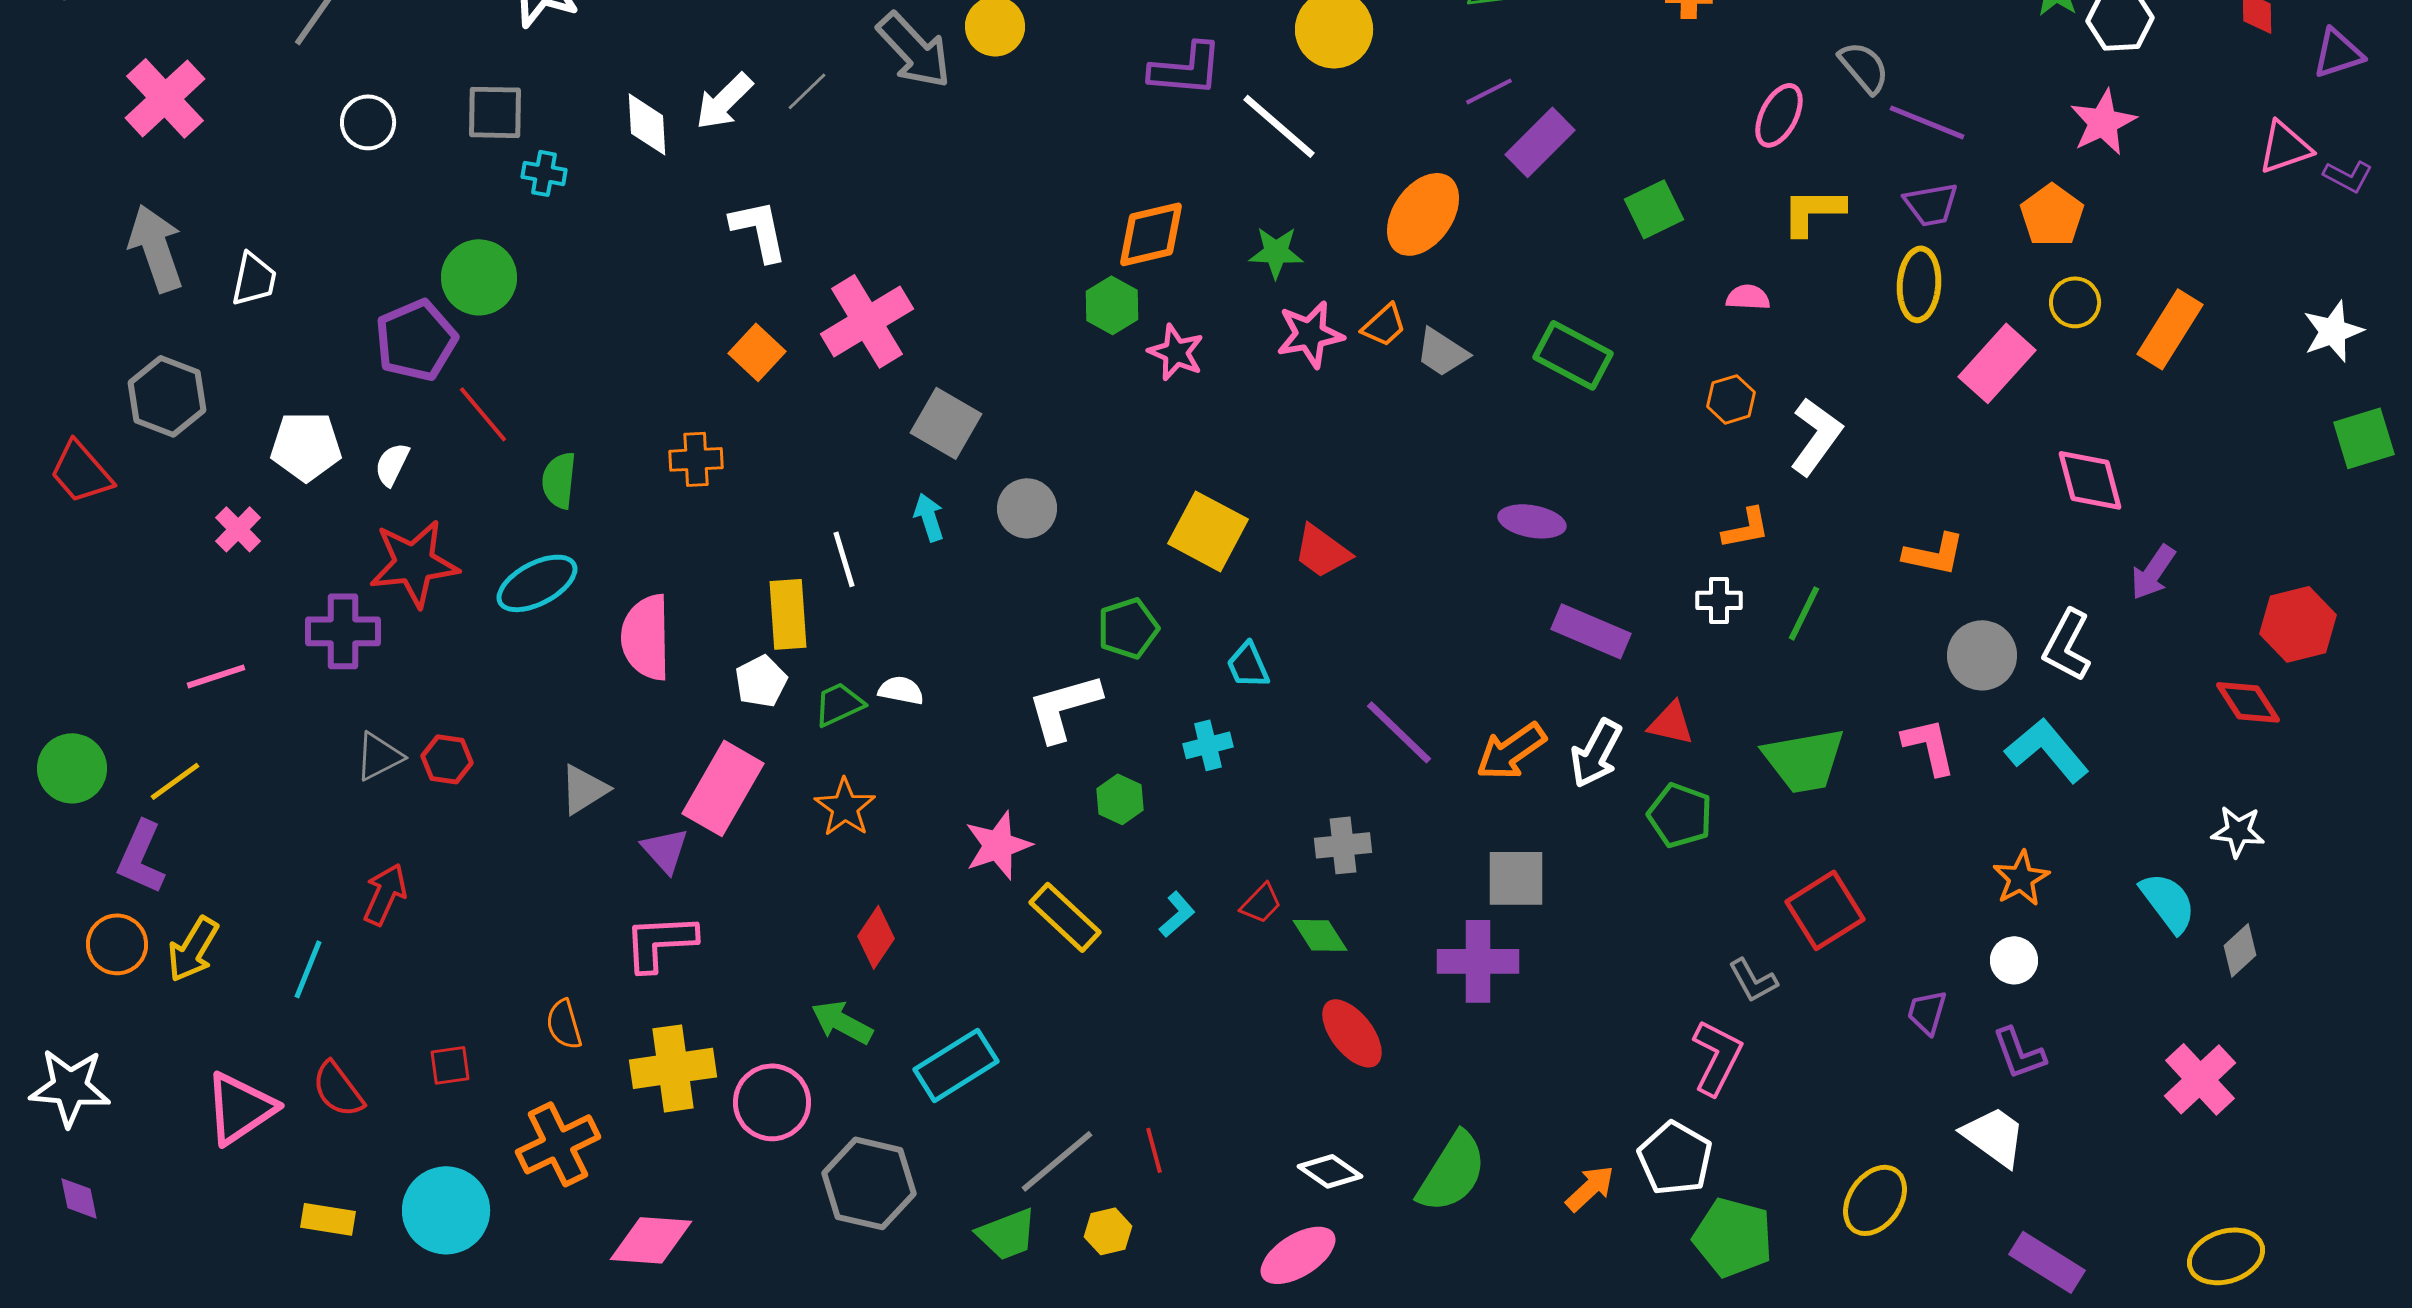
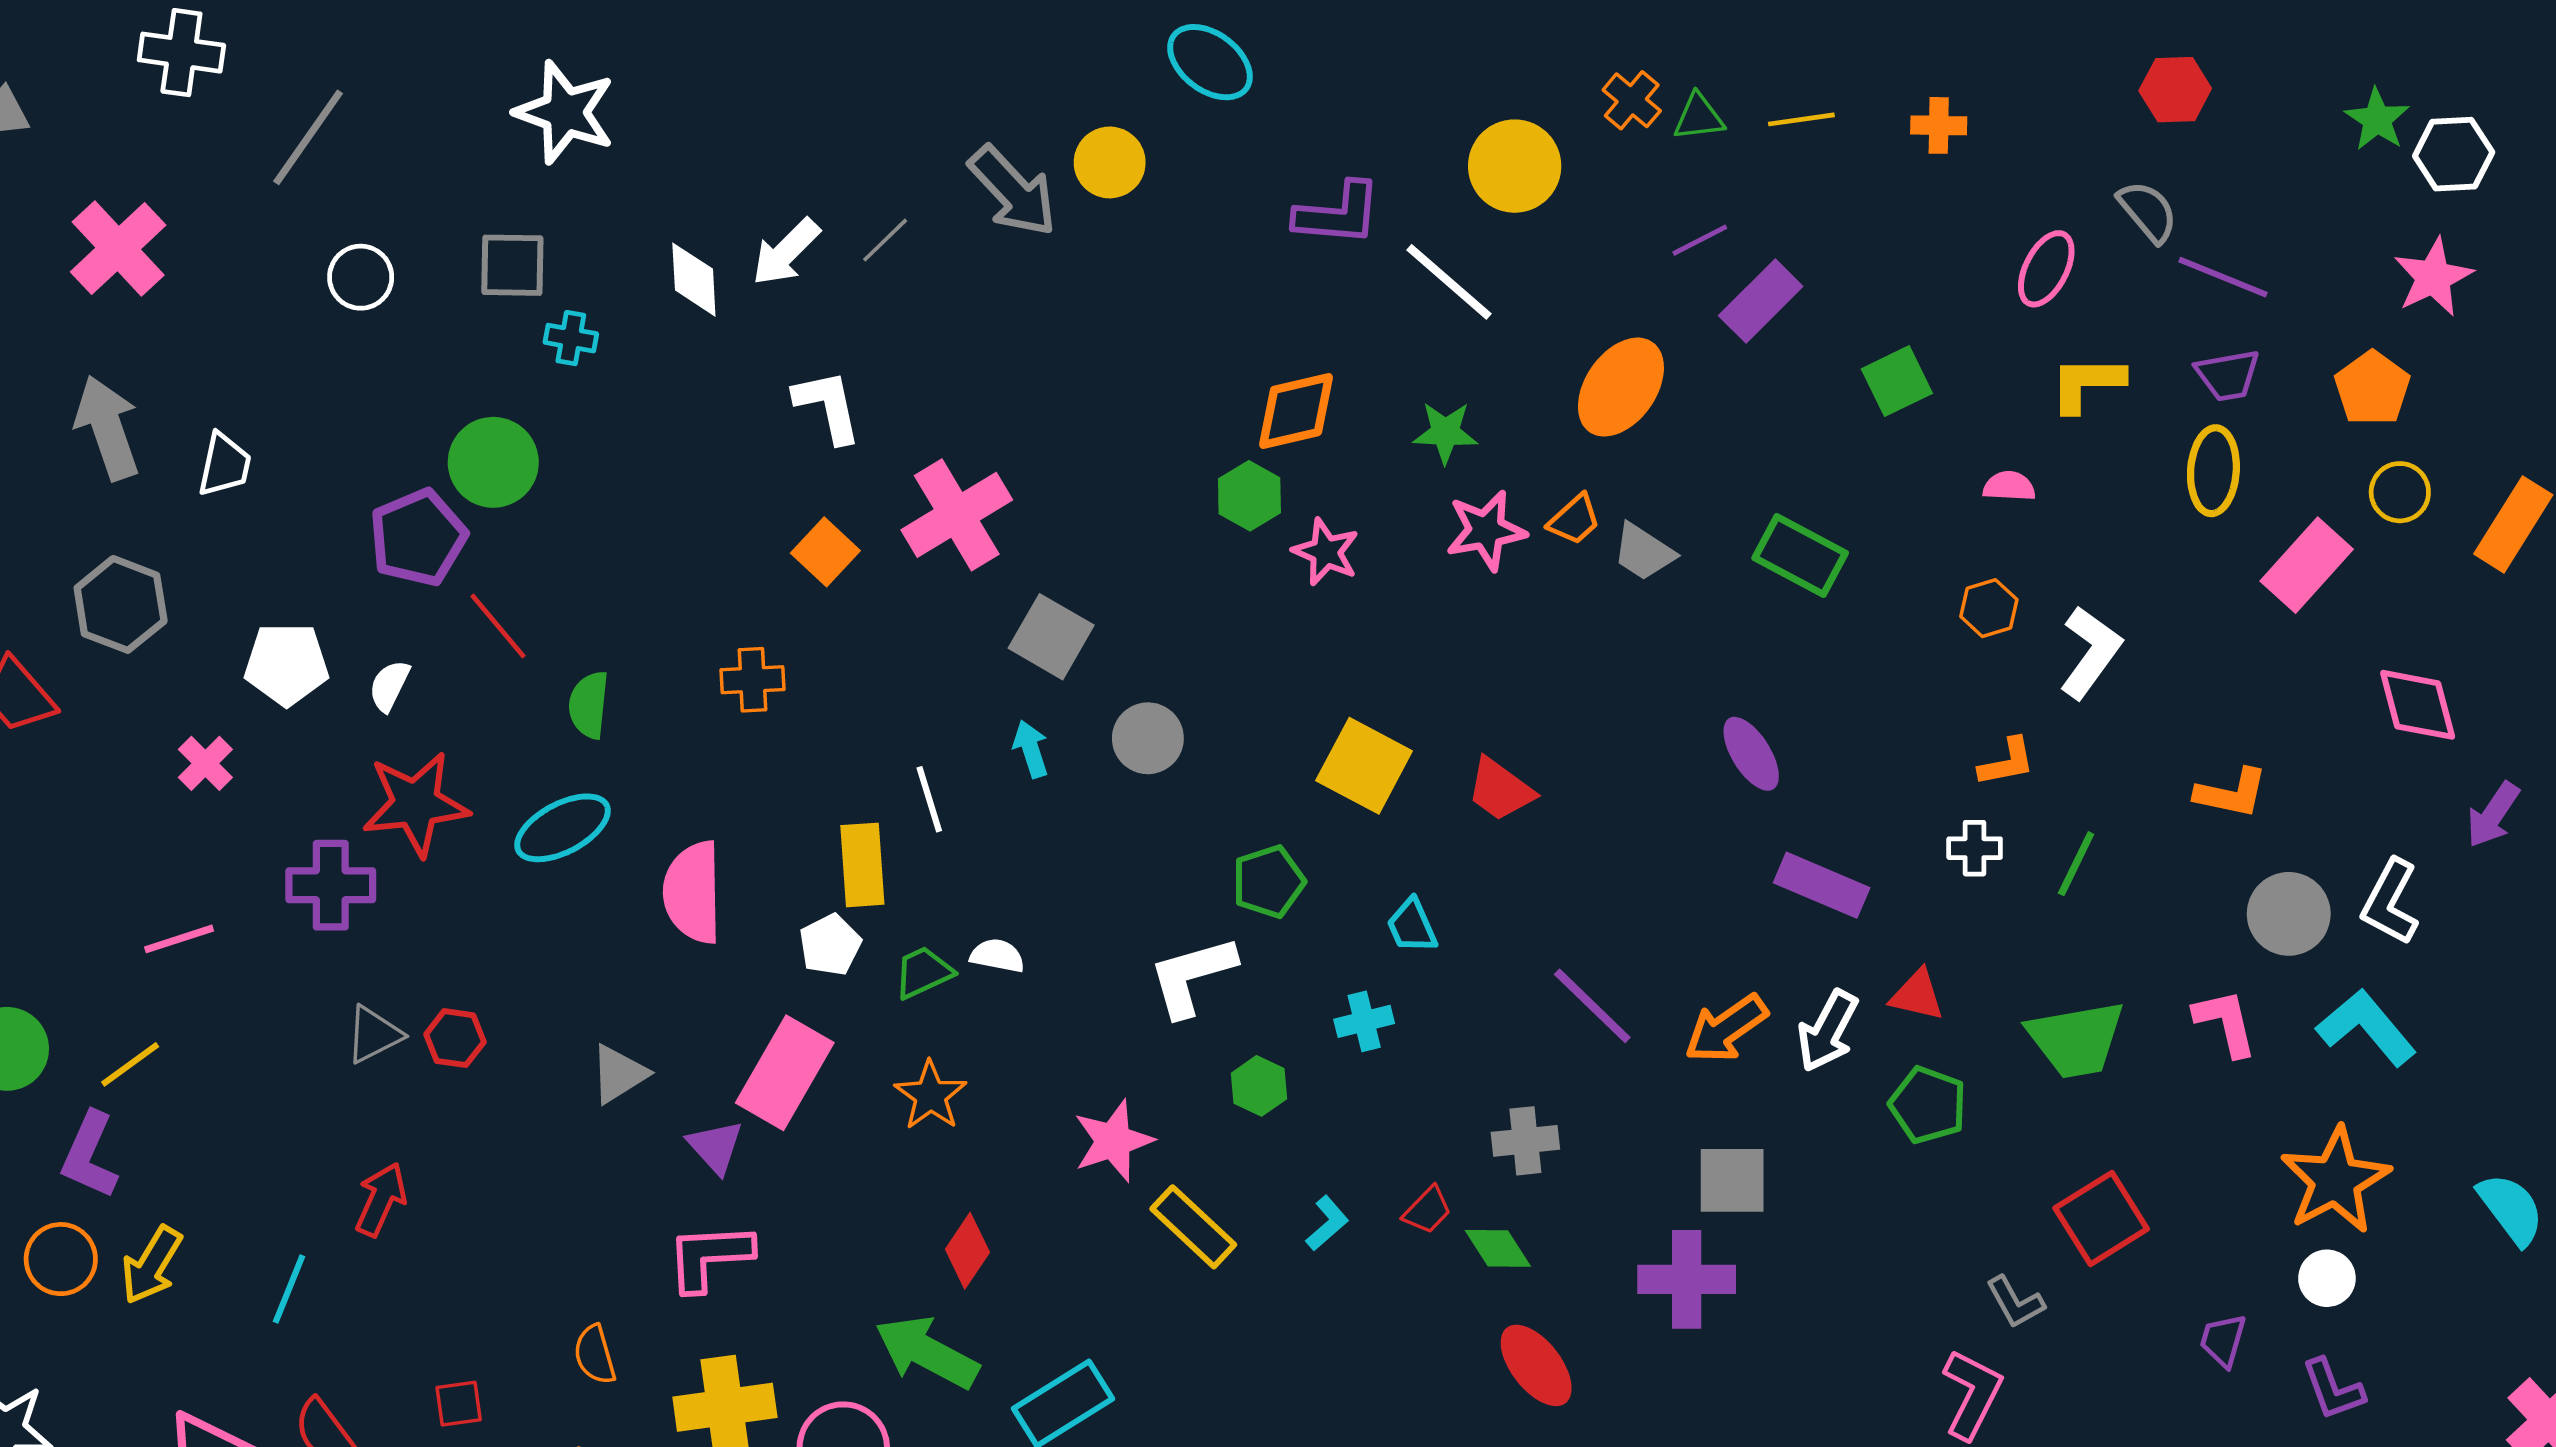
purple ellipse: (1532, 521) -> (1751, 754), turned 48
orange star: (2021, 878) -> (2335, 1180), size x1.6
green arrow: (842, 1022) -> (927, 1352), size x1.4

